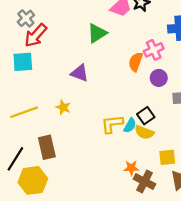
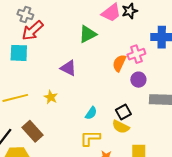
gray cross: (26, 18) -> (25, 15), turned -35
yellow L-shape: (112, 124) -> (90, 138), moved
cyan semicircle: (130, 125) -> (91, 113), moved
brown rectangle: (47, 147) -> (32, 131), turned -35

